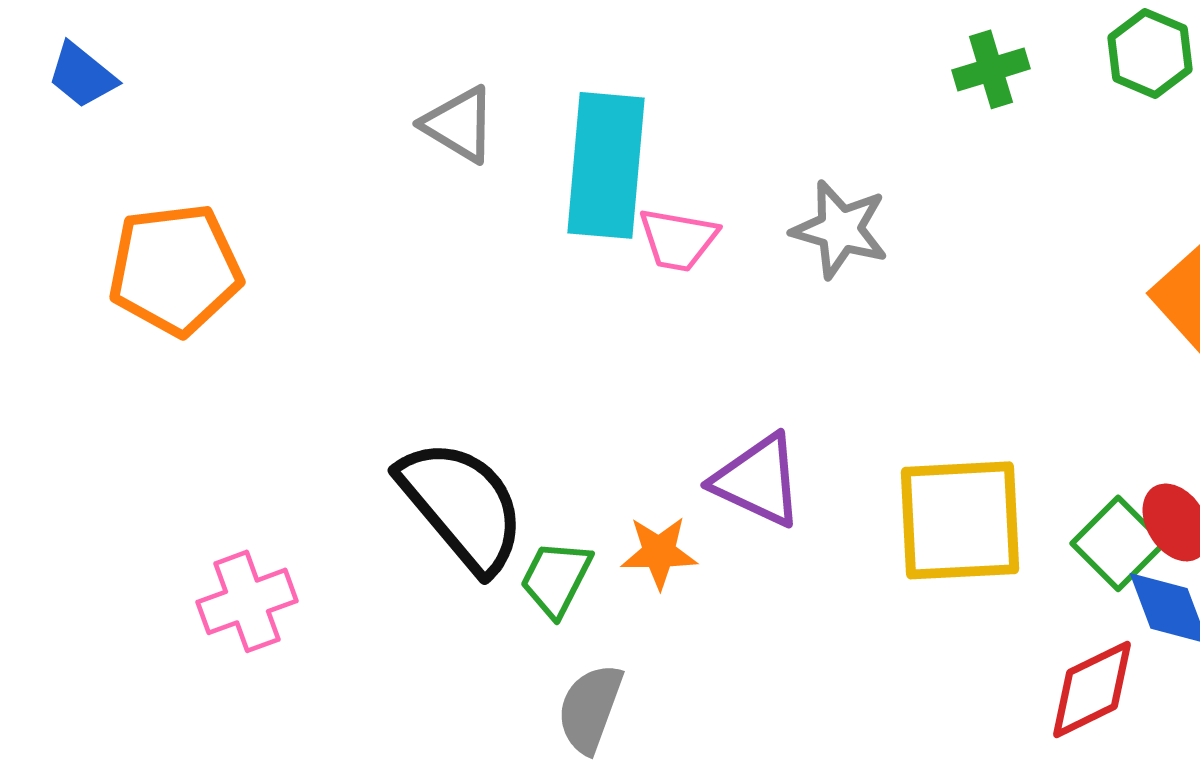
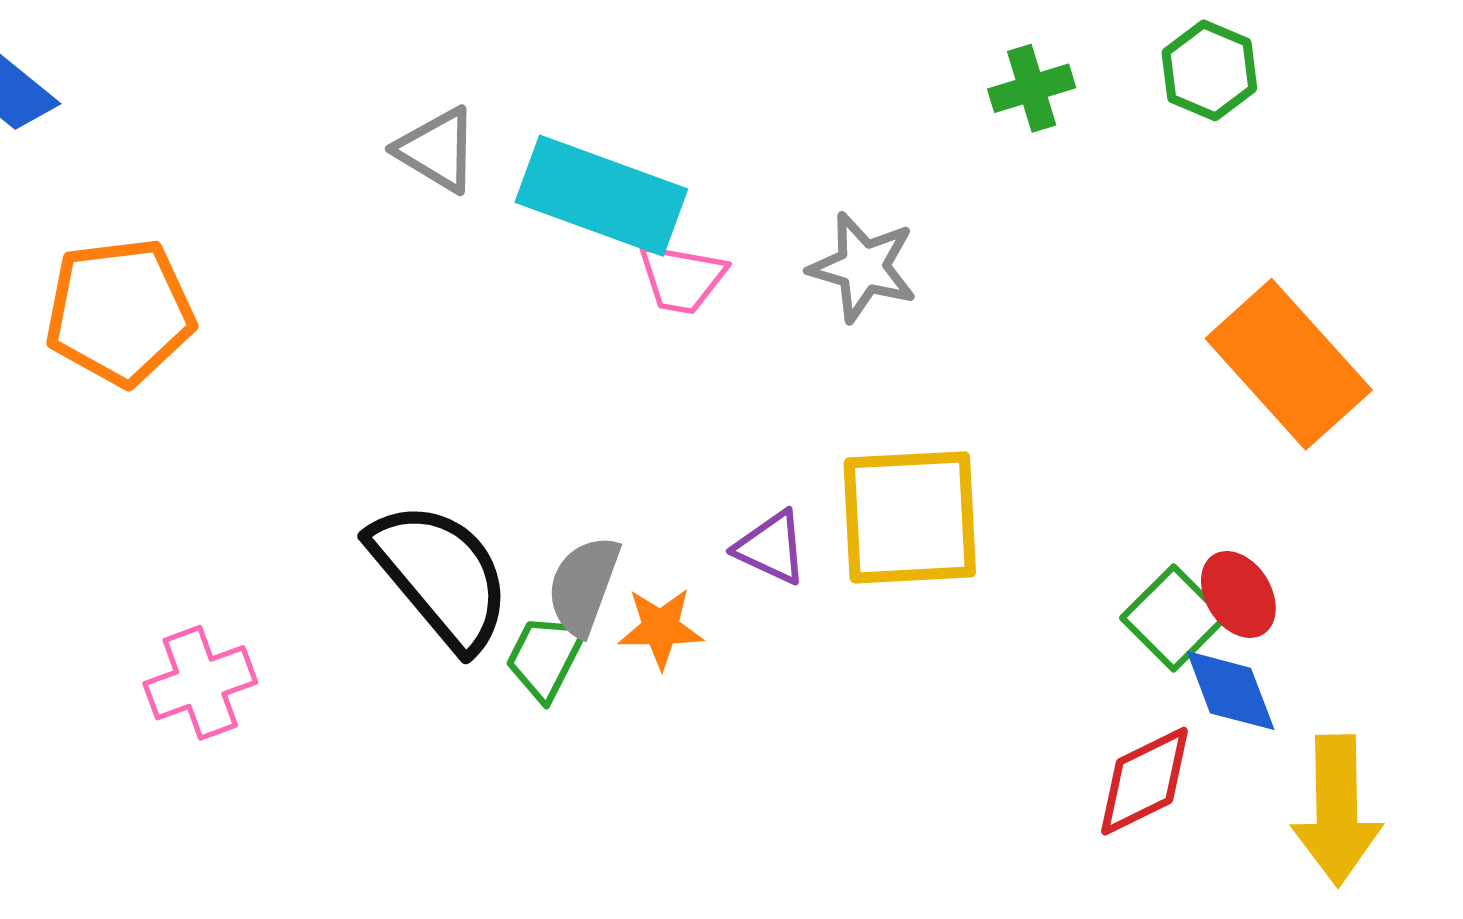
cyan rectangle: (606, 165) -> (601, 196), turned -75
purple triangle: (758, 480) -> (771, 548), size x0.7
yellow square: (960, 520) -> (910, 517), moved
gray semicircle: (590, 708) -> (583, 586), moved

